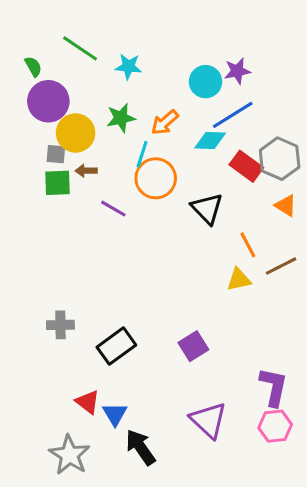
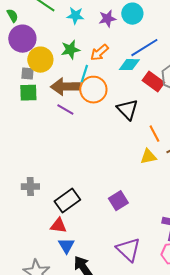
purple star: (237, 71) -> (107, 19), moved
cyan circle: (206, 82) -> (132, 14), moved
brown arrow: (86, 171) -> (65, 87), moved, size x2.0
red triangle: (88, 402) -> (58, 226), moved, turned -30

